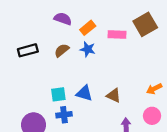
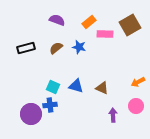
orange rectangle: (88, 28) -> (89, 22), moved
cyan square: (58, 94) -> (53, 87), turned 32
blue cross: (64, 115) -> (50, 105), moved

